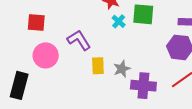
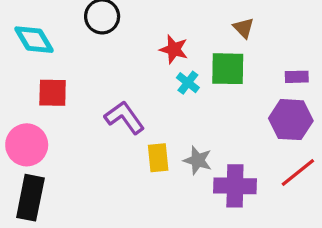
pink circle: (46, 55) -> (27, 145), moved
gray star: (122, 69) -> (198, 160), turned -30

